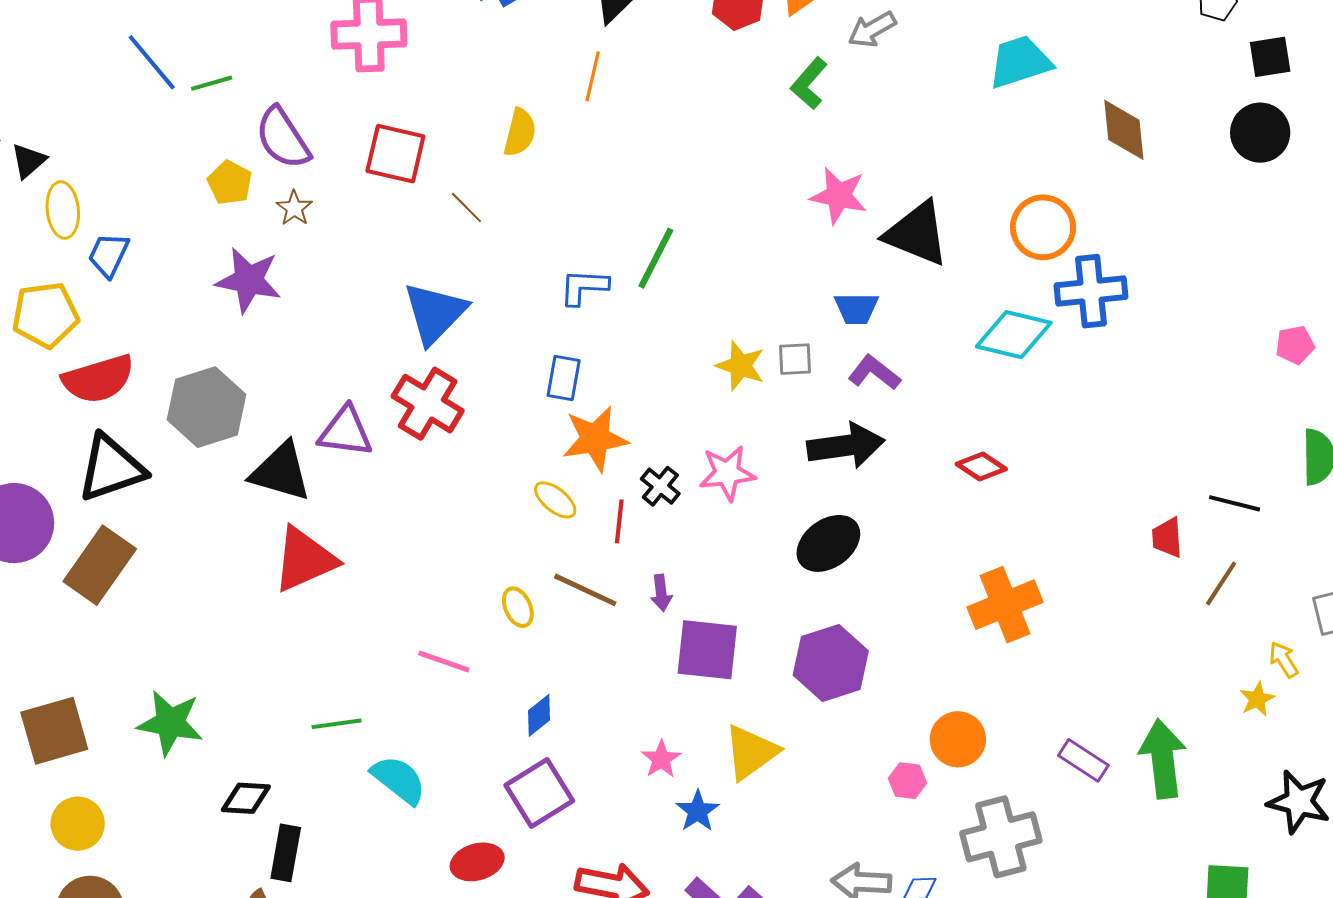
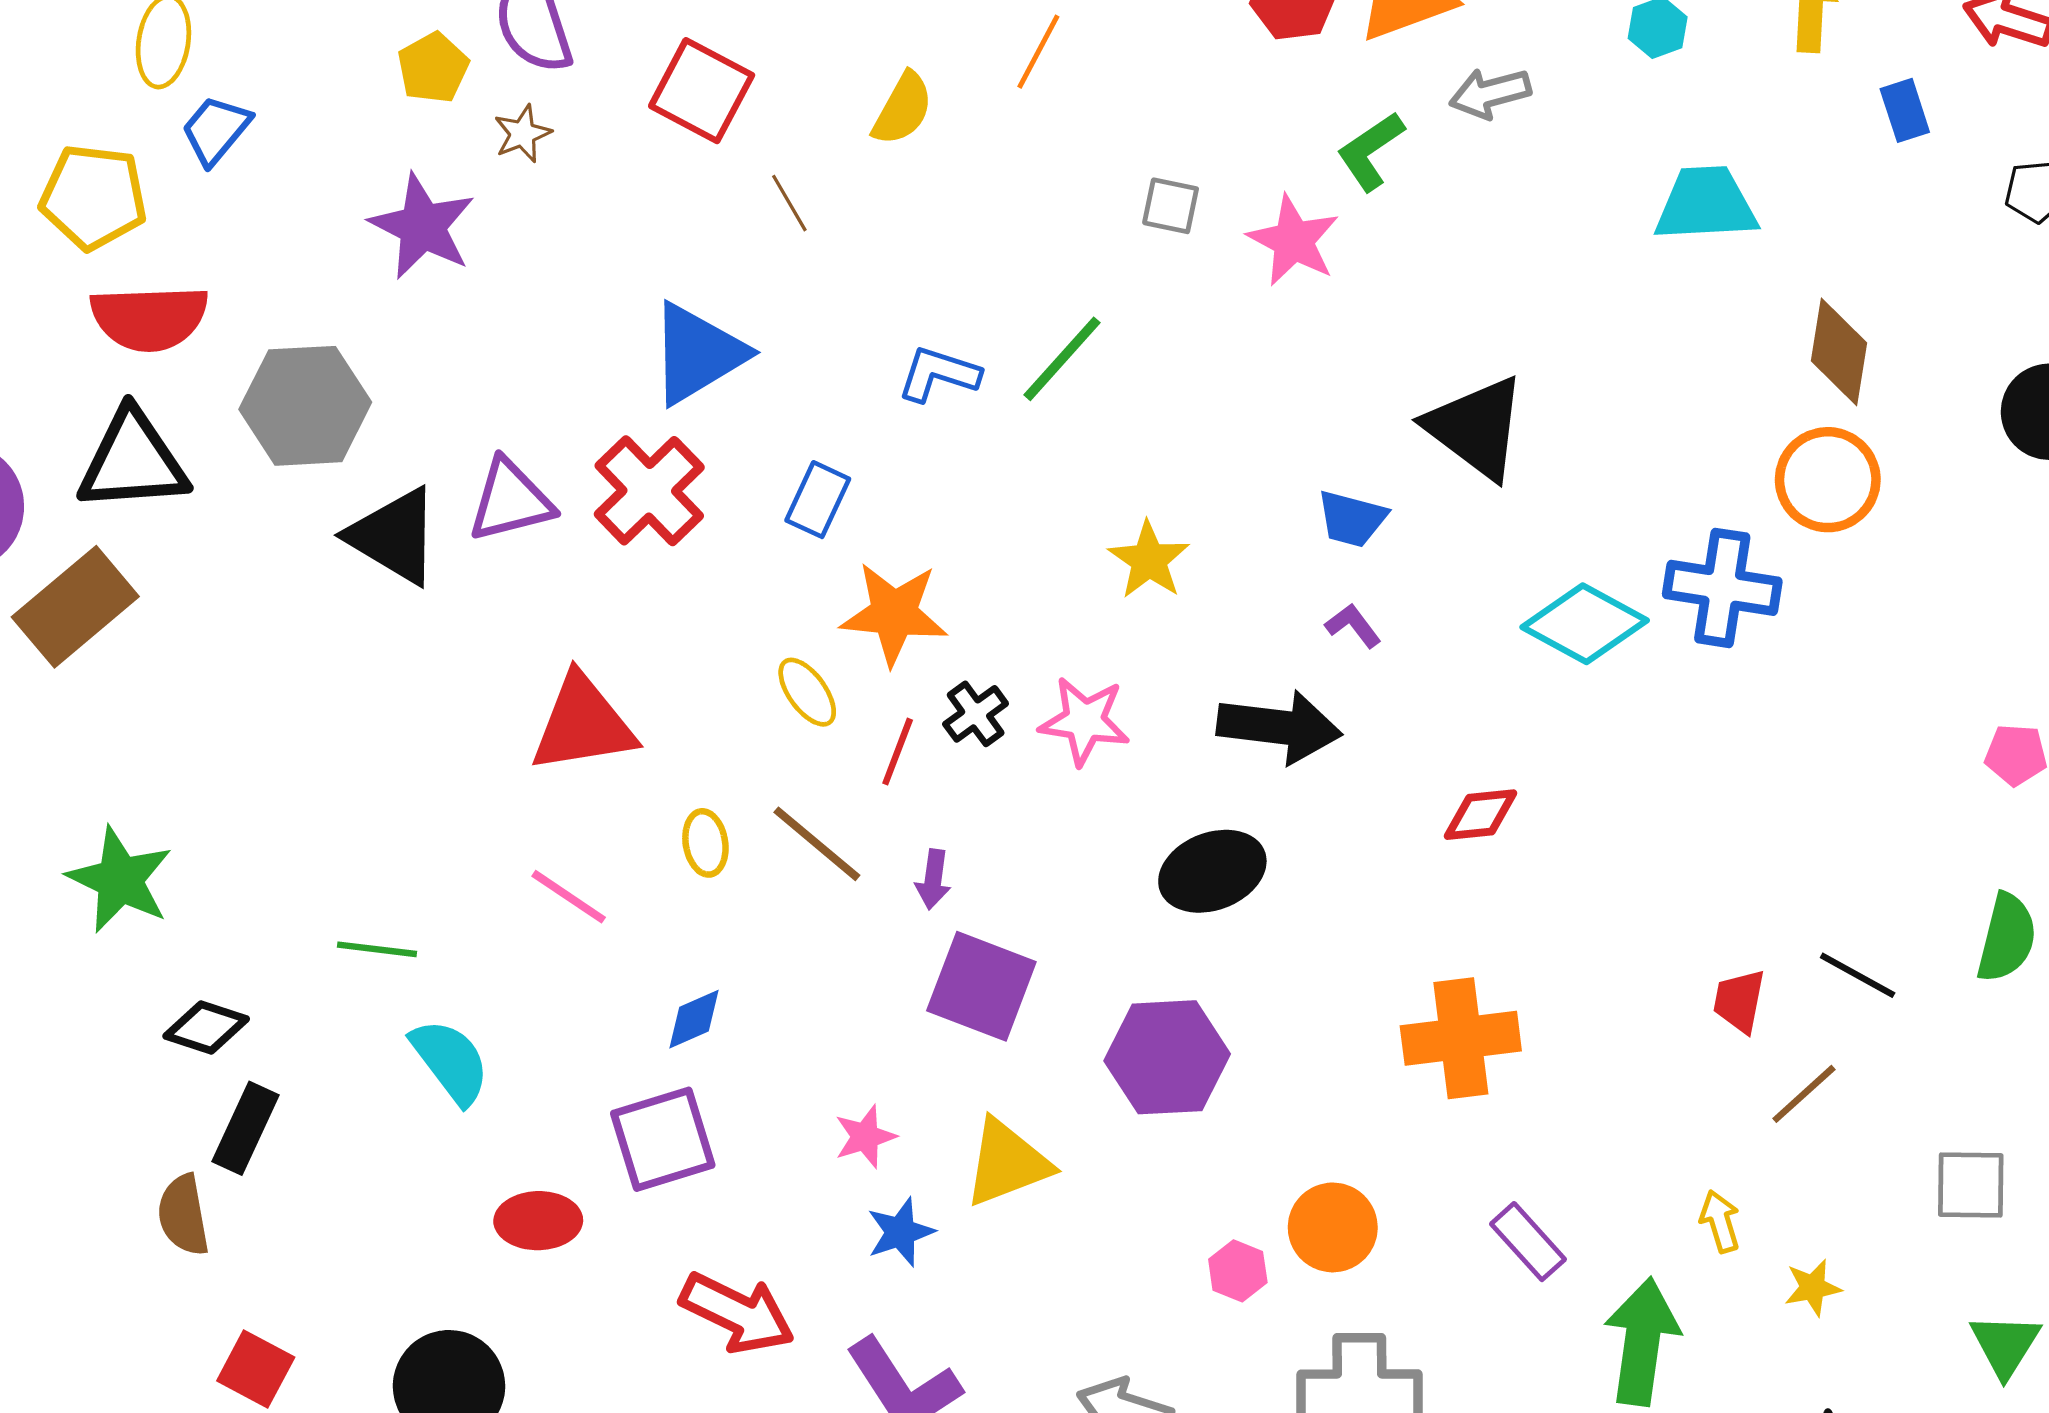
pink star: (839, 196) -> (1293, 241), moved
orange circle: (1043, 227) -> (1828, 480), moved
gray square: (795, 359) -> (1171, 206), moved
purple L-shape: (874, 373) -> (1353, 626), size x0.7
blue rectangle: (564, 378) -> (818, 500), moved
purple triangle: (345, 432) -> (510, 501), turned -36
red diamond: (981, 466) -> (1481, 815), turned -54
red triangle: (305, 559) -> (583, 724), moved
yellow arrow: (1284, 660) -> (1720, 1221), moved
purple rectangle: (1083, 760) -> (1528, 1242), moved

